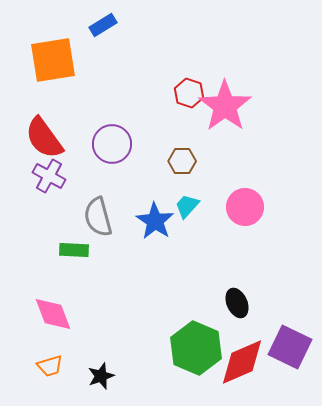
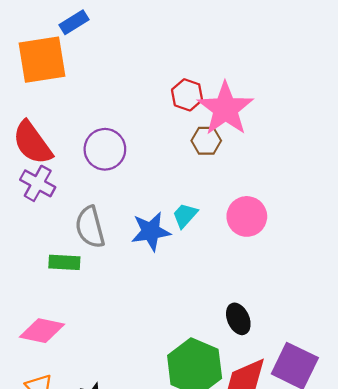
blue rectangle: (103, 25) -> (74, 22), moved
brown hexagon: (182, 161) -> (206, 141), moved
blue star: (155, 221) -> (151, 231), turned 30
pink diamond: (53, 314) -> (42, 331), turned -57

